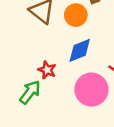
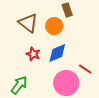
red star: (47, 70) -> (33, 54), moved

